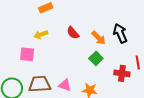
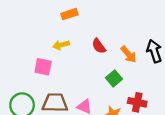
green square: (96, 58) -> (114, 78), moved
red cross: (122, 73) -> (137, 102), moved

